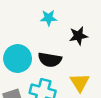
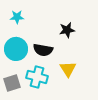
cyan star: (49, 18) -> (17, 17), moved

